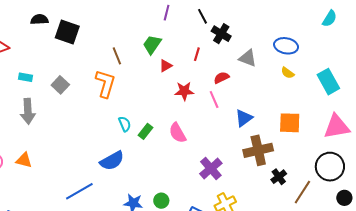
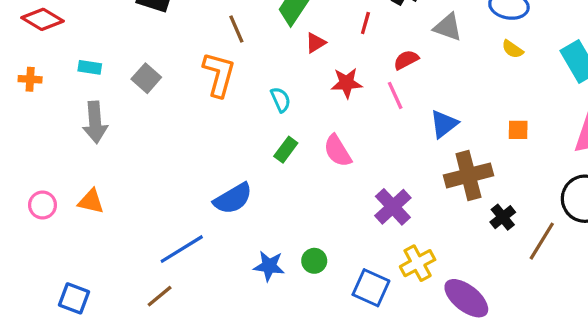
orange square: (290, 123) -> (518, 130), size x0.6
cyan semicircle: (125, 124) -> (281, 100), moved

